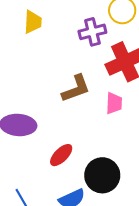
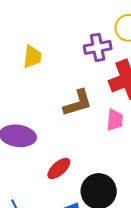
yellow trapezoid: (33, 22) -> (32, 57), moved

